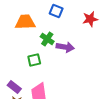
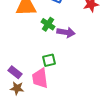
green square: (34, 60) -> (49, 60), moved

